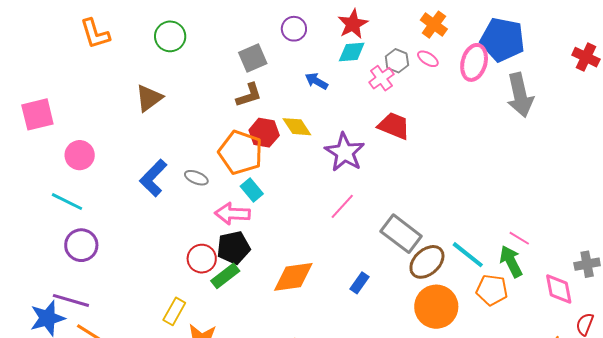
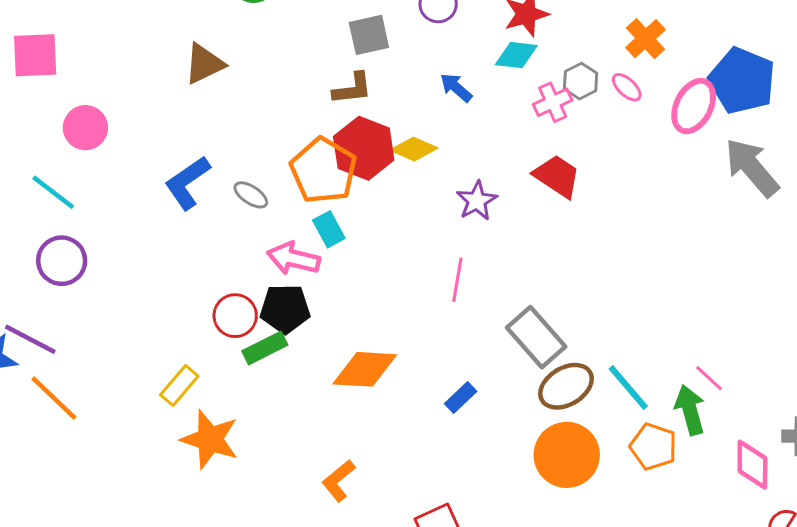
gray arrow: (520, 95) -> (752, 168), turned 141
yellow diamond: (297, 127) -> (414, 149), turned -44
red hexagon: (264, 133) -> (364, 148), size x1.4
purple star: (345, 152) -> (477, 201), size x0.7
pink line: (342, 206) -> (457, 280), turned -44

